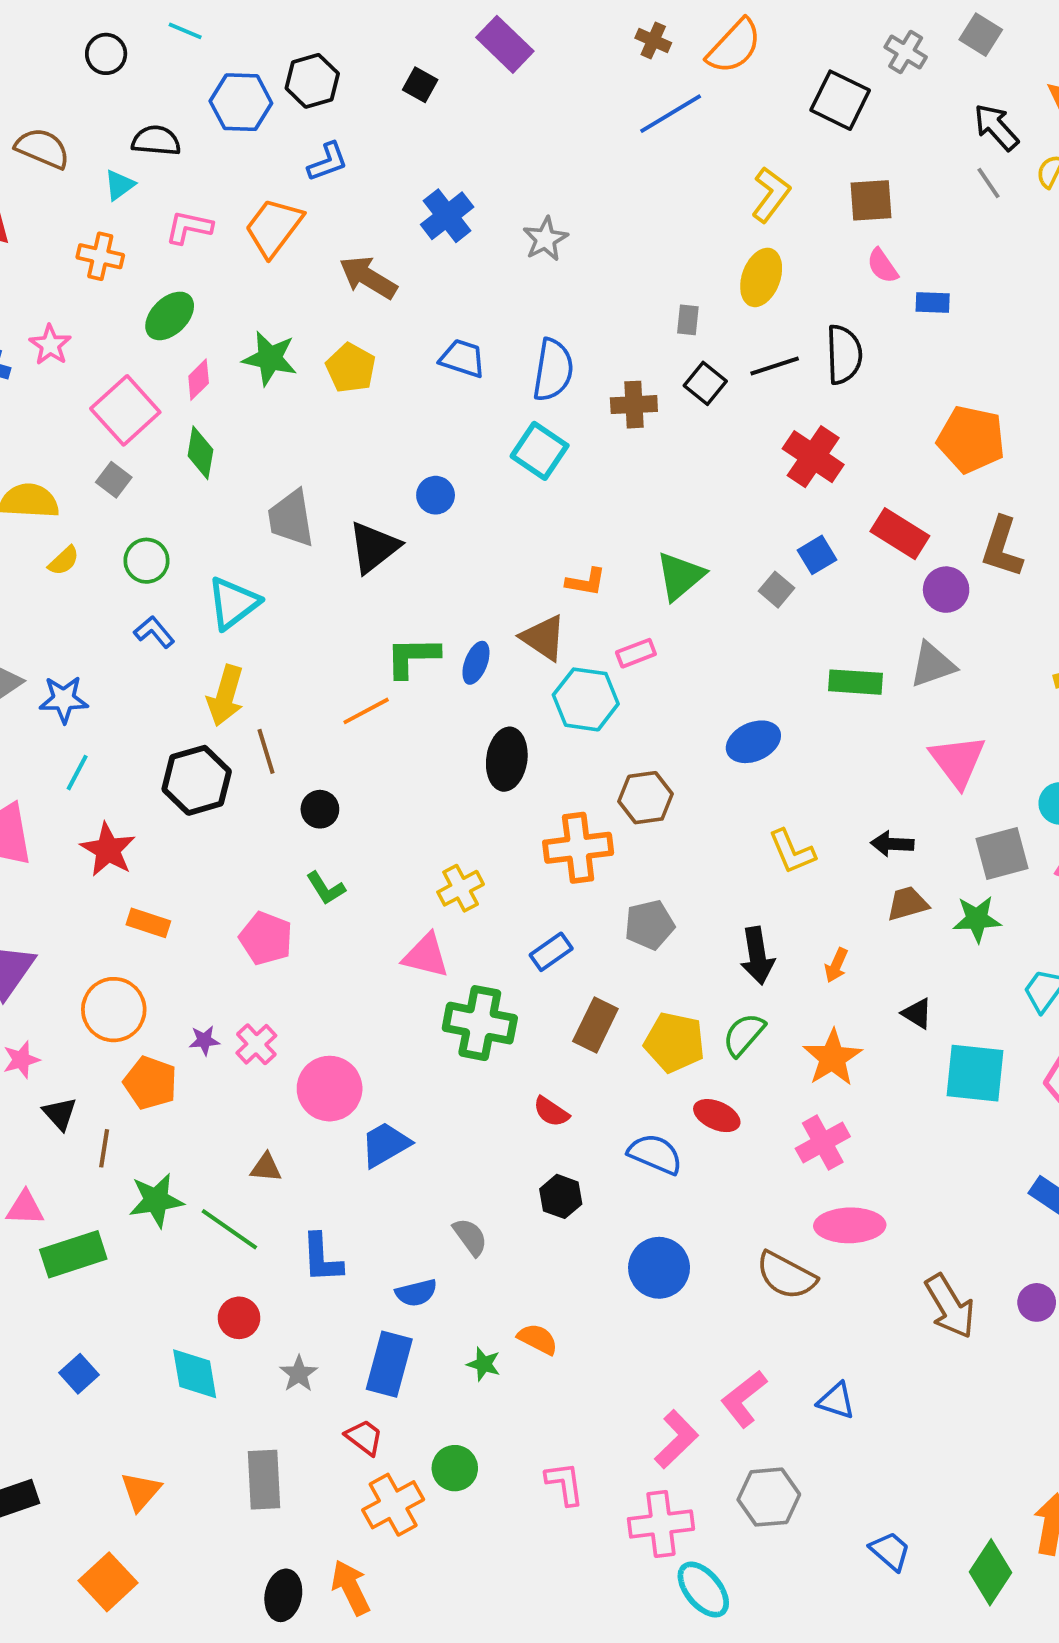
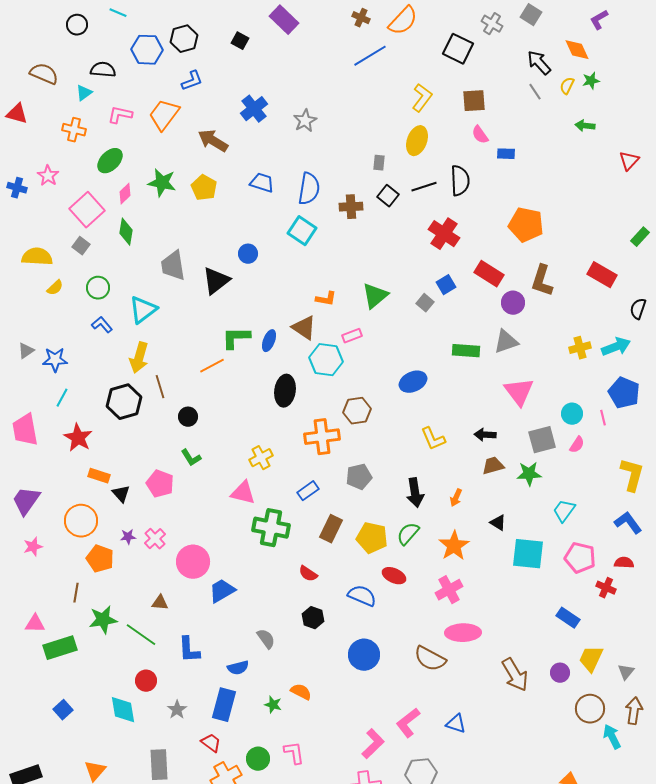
black triangle: (60, 1114) -> (121, 494), moved
pink L-shape: (565, 1484) -> (294, 753), moved

